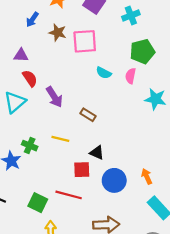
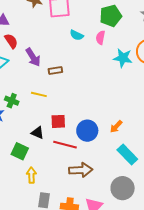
brown rectangle: (88, 115) -> (55, 71), moved, turned -40
black triangle: (97, 153) -> (37, 133), moved
orange arrow: (147, 176) -> (116, 127), turned -112
red line: (69, 195) -> (65, 145), moved

